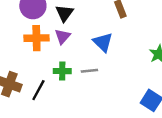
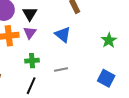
gray line: (89, 71) -> (61, 69), moved
black line: (38, 90) -> (31, 86), moved

